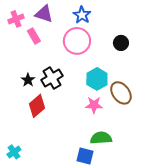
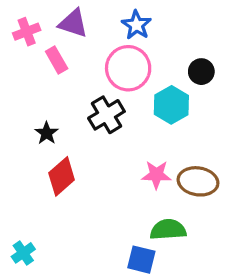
black cross: (52, 78) -> (106, 115), moved
cyan hexagon: (97, 79) -> (171, 105), moved
brown ellipse: (121, 93) -> (198, 181), moved, turned -45

